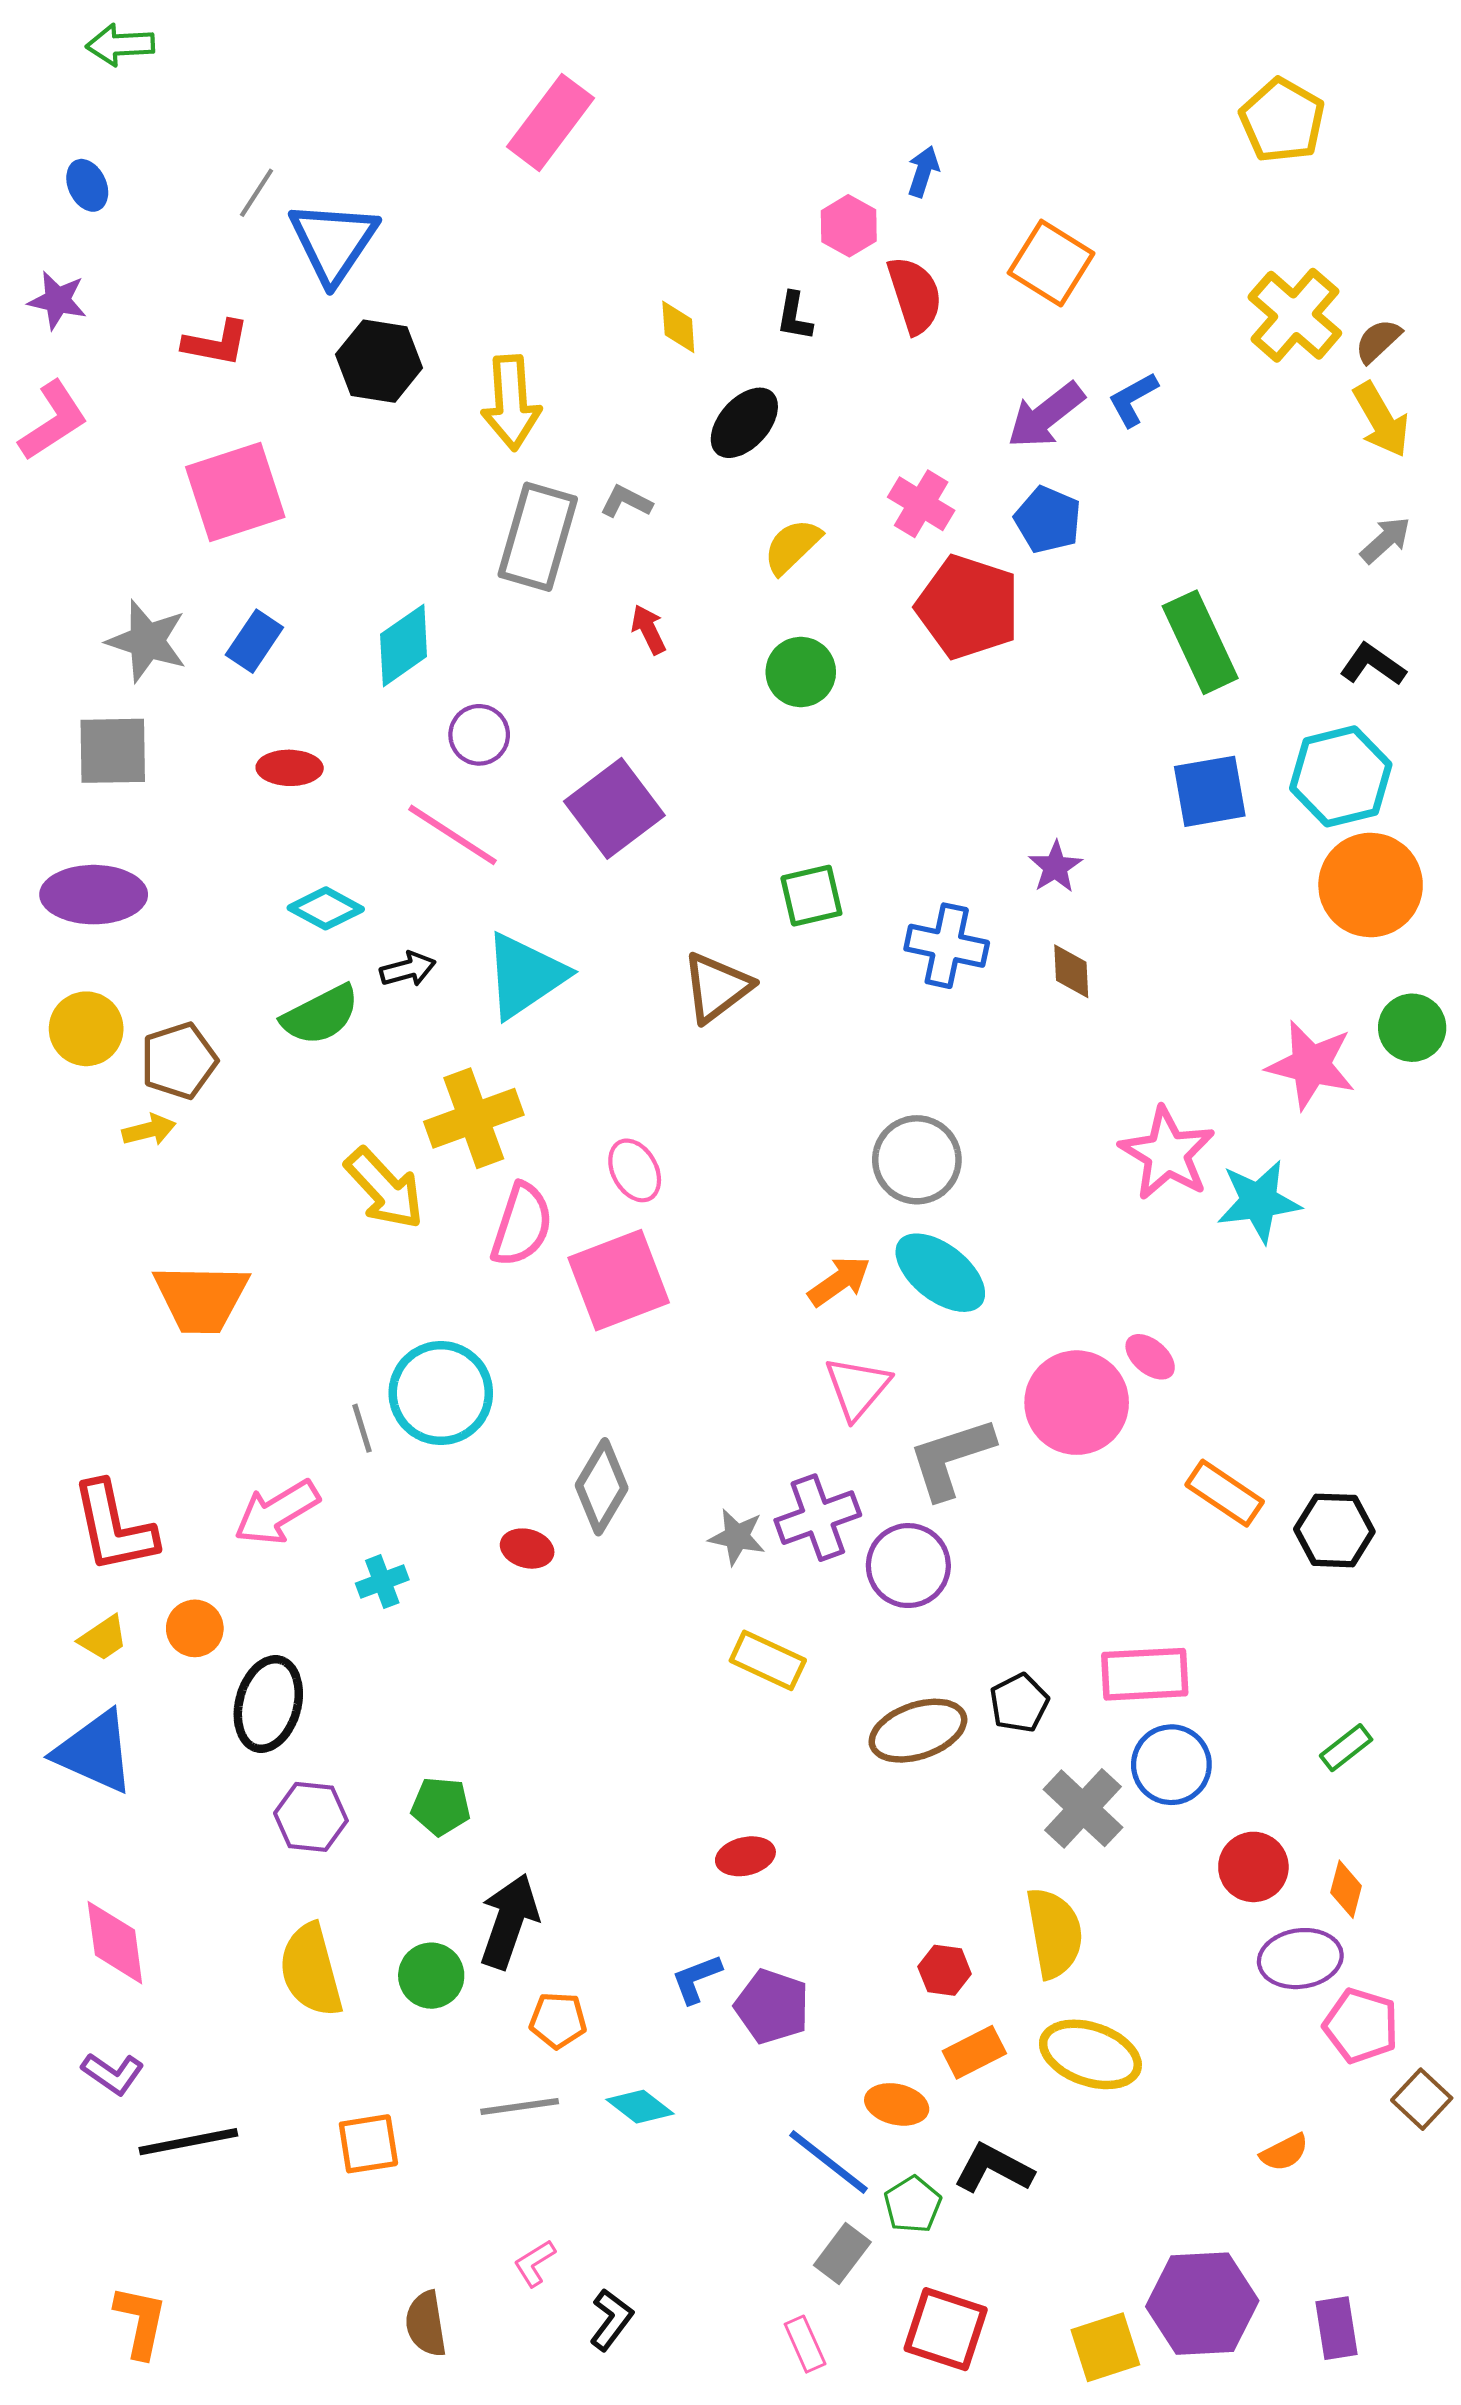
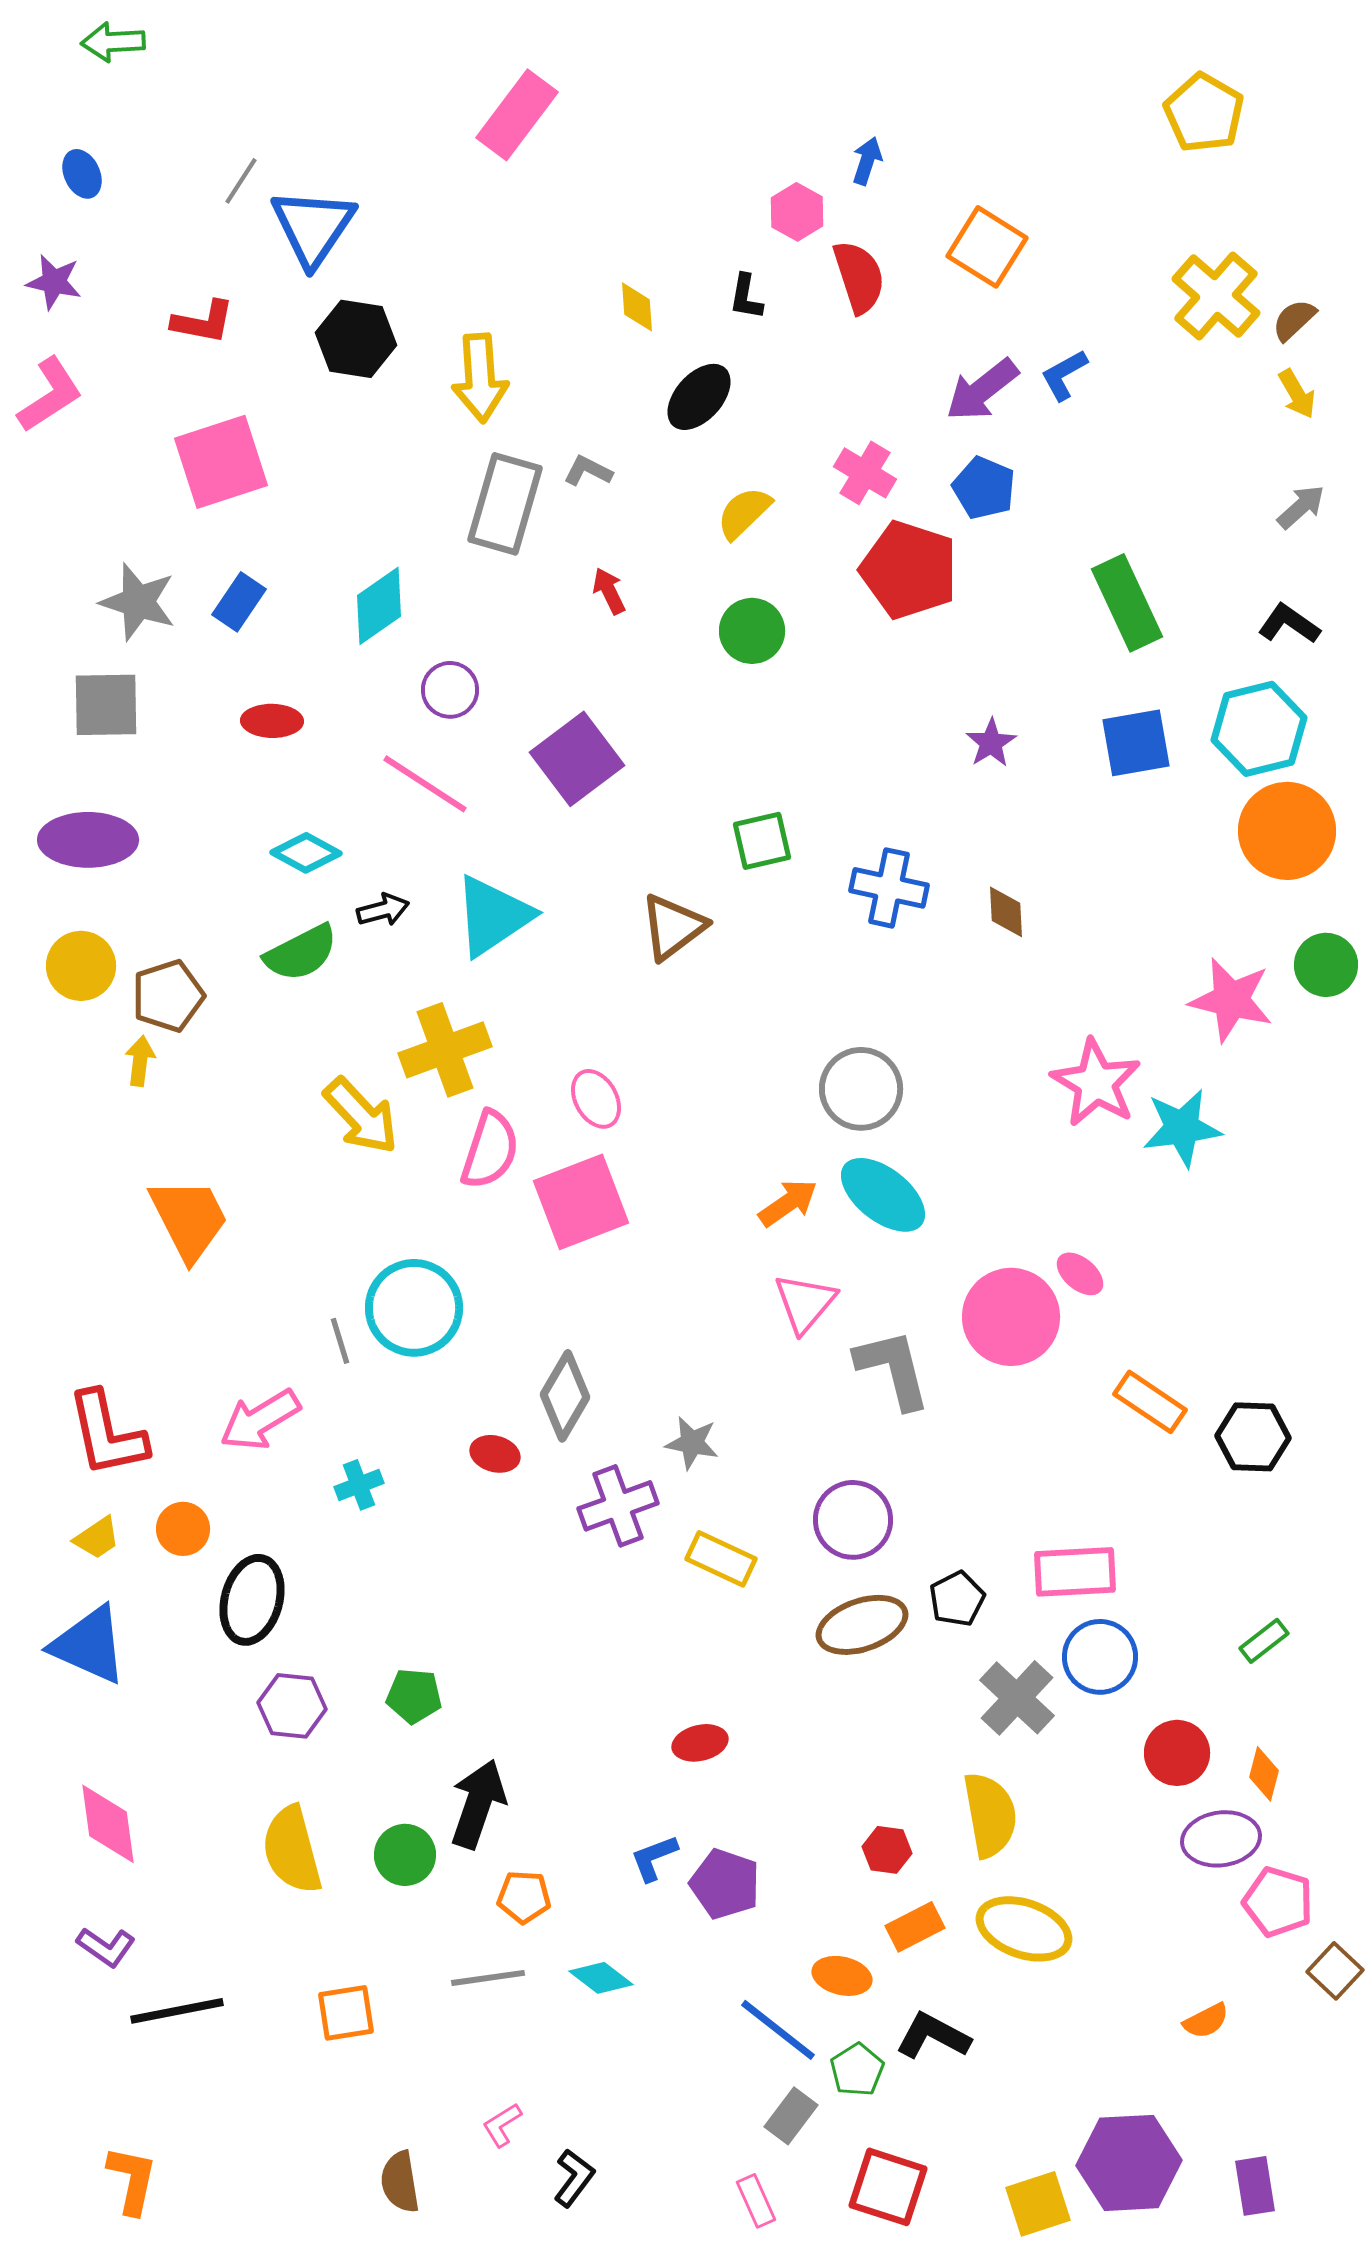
yellow arrow: (1381, 420) -> (1297, 394), size x0.7
purple star: (1055, 867) -> (991, 743), moved
yellow arrow: (149, 1130) -> (140, 1061), turned -69
orange trapezoid: (201, 1298) -> (189, 1219), turned -118
gray L-shape: (951, 1458) -> (893, 1369), turned 94
purple cross: (818, 1518) -> (618, 1506), moved
purple circle: (908, 1566) -> (853, 1520), moved

